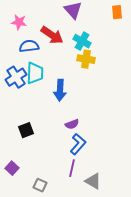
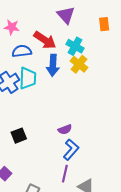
orange rectangle: (117, 12) -> (104, 24), moved
yellow cross: (86, 59) -> (79, 64), turned 30
blue arrow: (60, 90) -> (53, 65), moved

